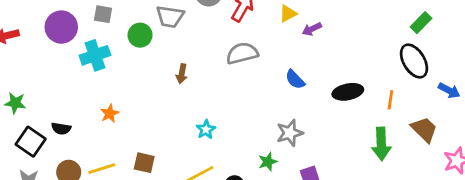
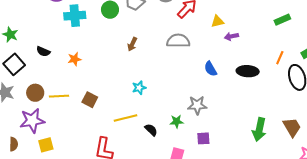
black ellipse: (348, 92) -> (248, 71), moved
orange line: (390, 100) -> (280, 58), moved
black semicircle: (61, 129) -> (43, 51), moved

